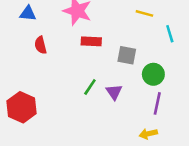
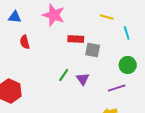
red rectangle: (91, 41) -> (76, 39), moved
green circle: (153, 74) -> (128, 65), moved
purple line: (157, 103) -> (117, 88), turned 60

